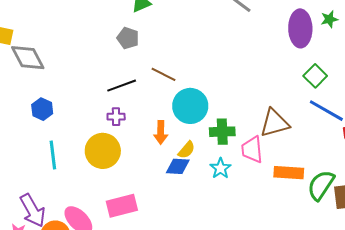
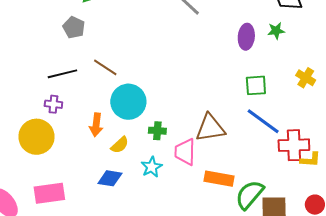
purple ellipse: (300, 28) -> (246, 37), size x0.7
green square: (315, 76) -> (256, 85), turned 35
green cross: (222, 132) -> (157, 131), size x0.7
blue diamond: (178, 166) -> (110, 178), moved

